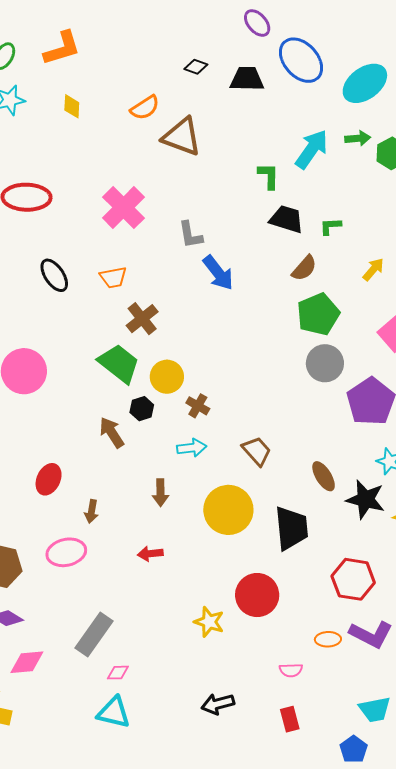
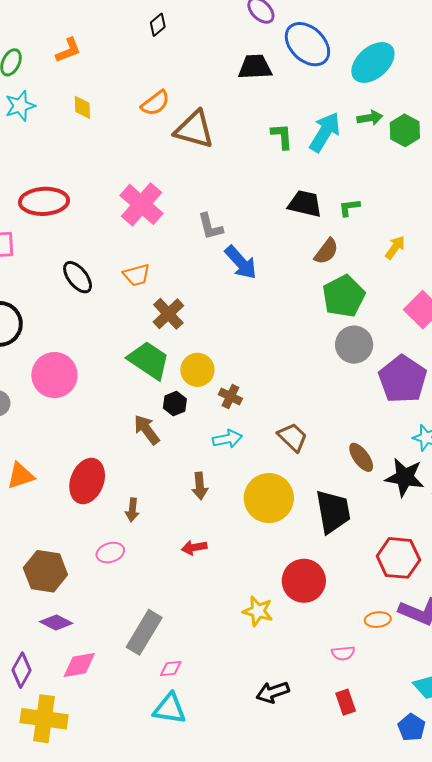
orange L-shape: (62, 48) -> (68, 50), size x0.7
black diamond: (196, 67) -> (158, 25), moved, turned -55
green L-shape: (269, 176) -> (282, 136), moved
red ellipse: (49, 479) -> (87, 481), size x1.4
pink ellipse: (66, 552) -> (110, 553), size x0.7

